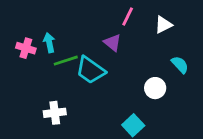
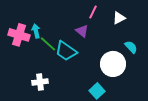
pink cross: (26, 48) -> (19, 35), size x1.5
green line: (66, 61) -> (48, 44), turned 60
white circle: (155, 88) -> (113, 64), size x1.6

